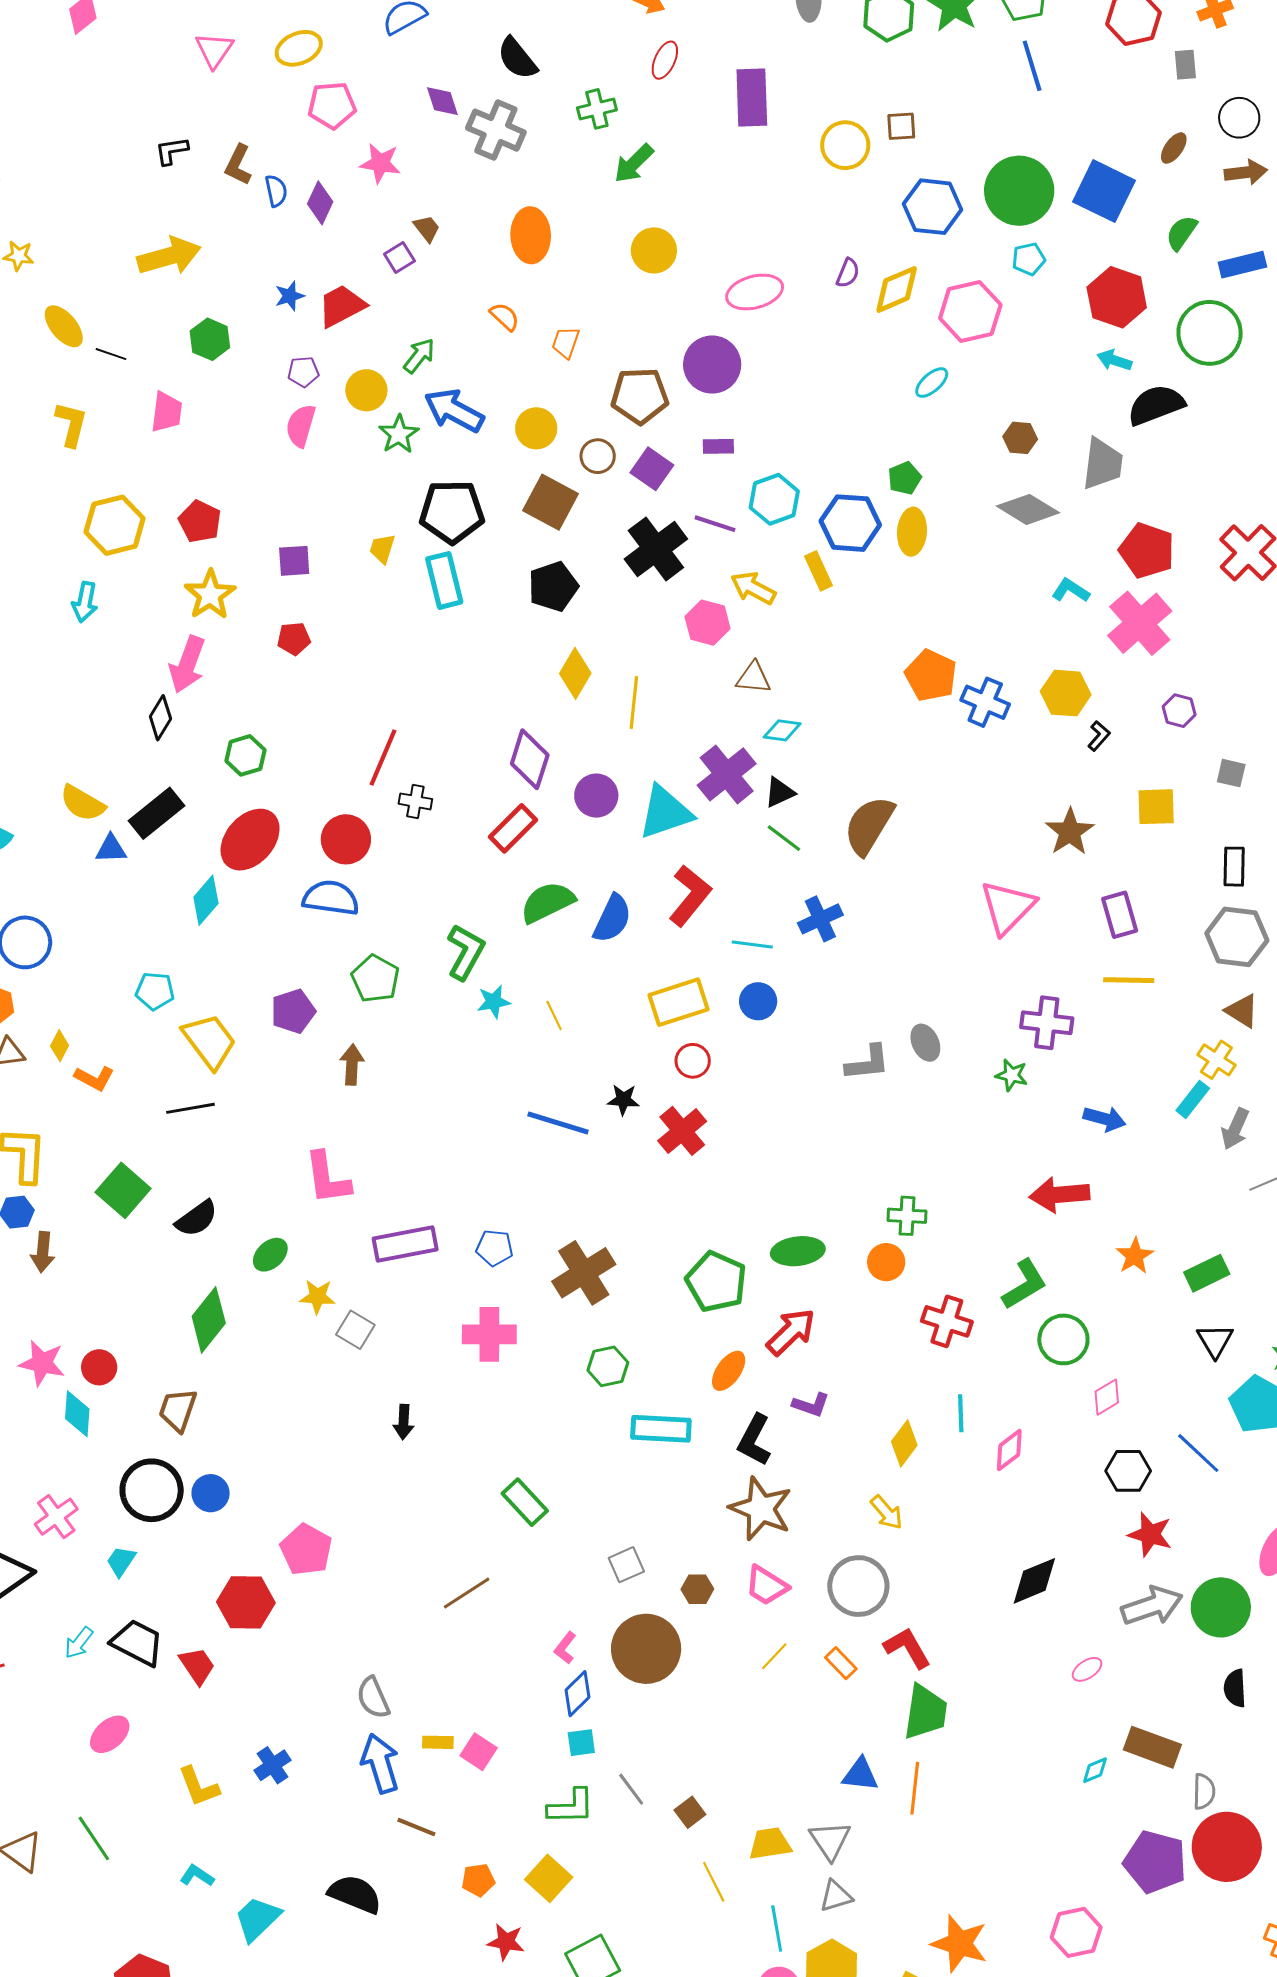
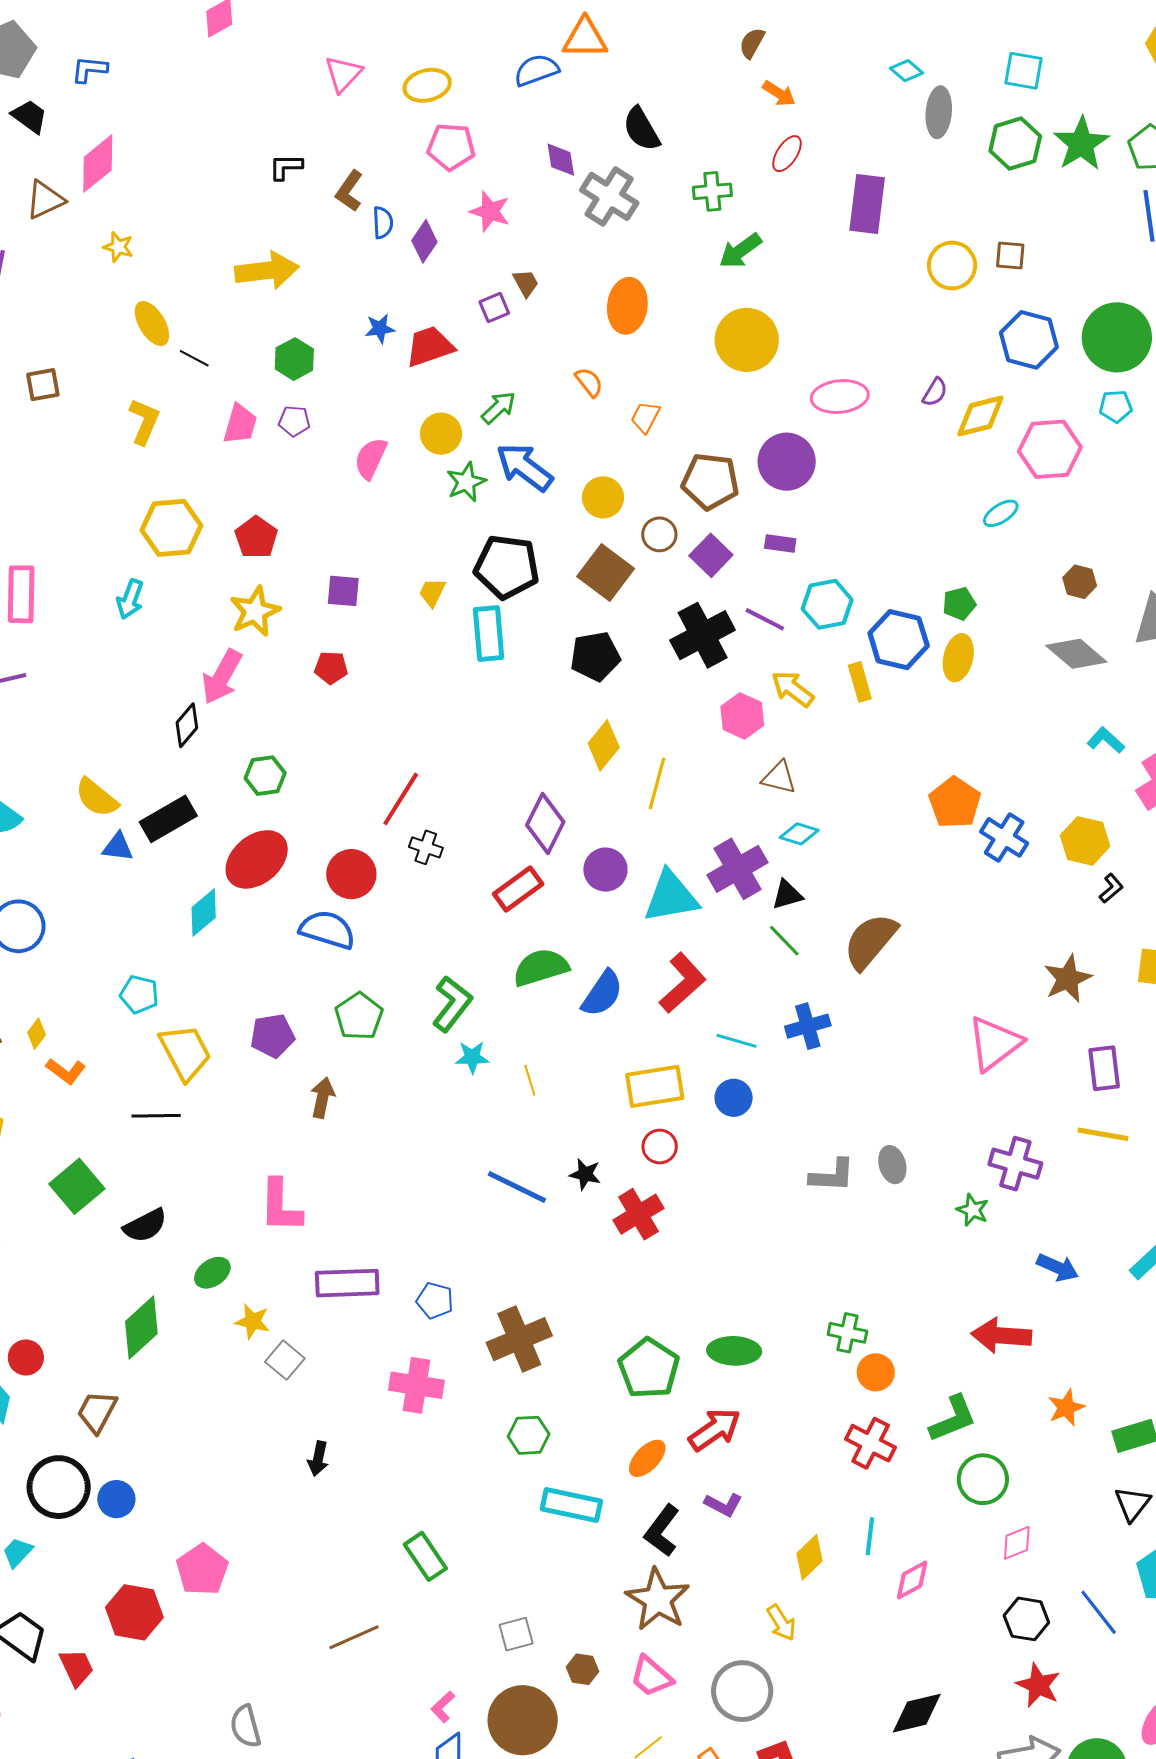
yellow circle: (654, 250) -> (747, 340), size x1.4
purple pentagon: (303, 372) -> (294, 421), moved
orange circle: (886, 1262) -> (876, 1372), moved

